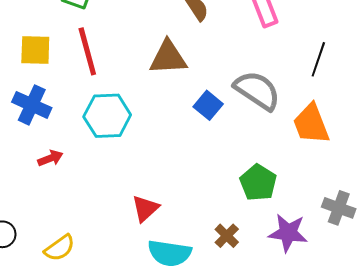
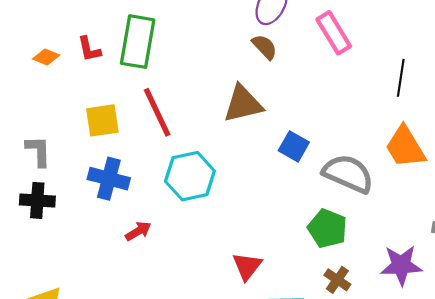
gray semicircle: (257, 90) -> (348, 174), moved
green pentagon: (258, 183) -> (327, 228), moved

